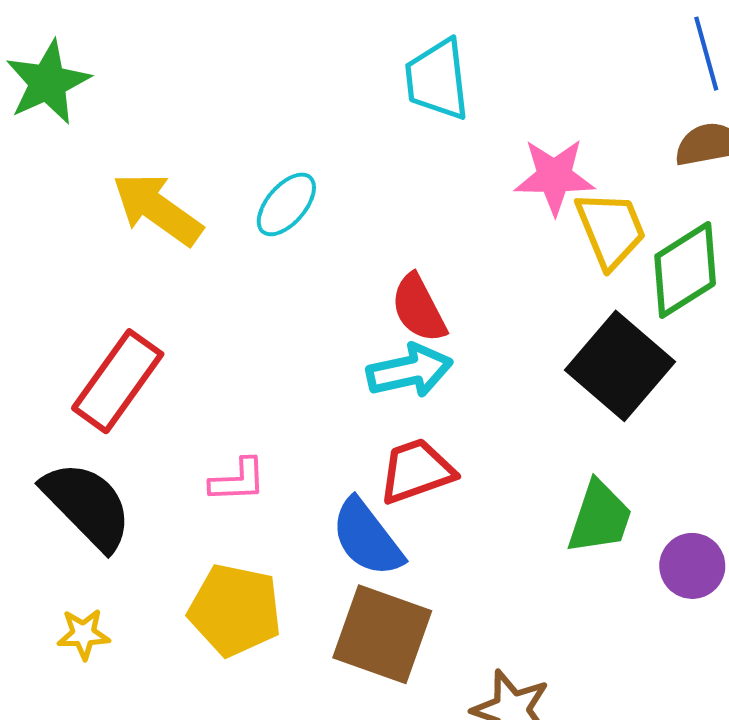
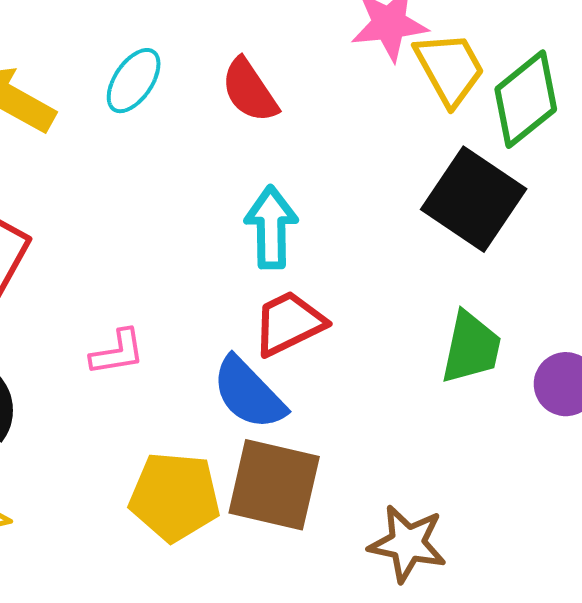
red semicircle: (419, 308) -> (250, 90), moved
cyan arrow: (410, 371) -> (271, 227), turned -72
yellow pentagon: (235, 610) -> (175, 497), moved

